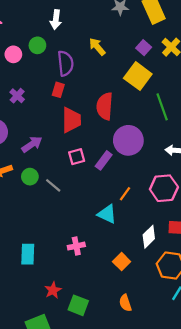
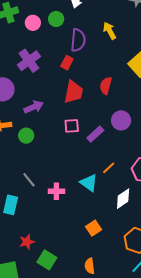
purple cross: (17, 96) -> (29, 61), size x1.6
red semicircle: (105, 106) -> (106, 86), size x0.7
purple circle: (128, 140) -> (121, 120), size x0.7
gray line: (53, 185) -> (29, 180), moved
white diamond: (149, 237) -> (123, 199), moved
pink cross: (76, 246) -> (56, 191), moved

